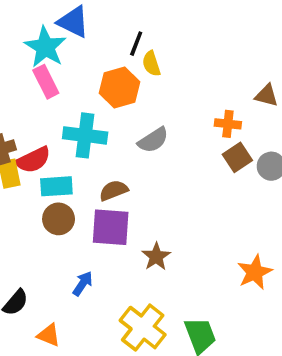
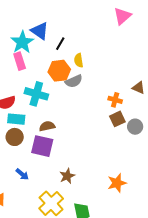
black line: (136, 44) -> (60, 44), moved
gray semicircle: (153, 140) -> (74, 81), moved
brown star: (156, 257) -> (67, 176), moved
blue arrow: (83, 284) -> (22, 174), turned 88

